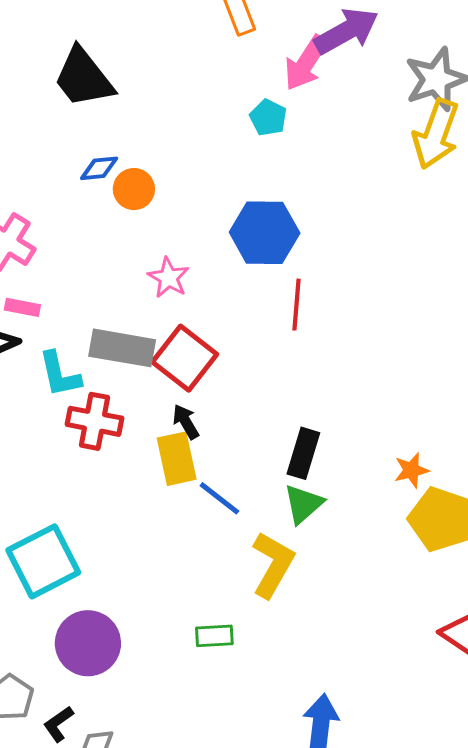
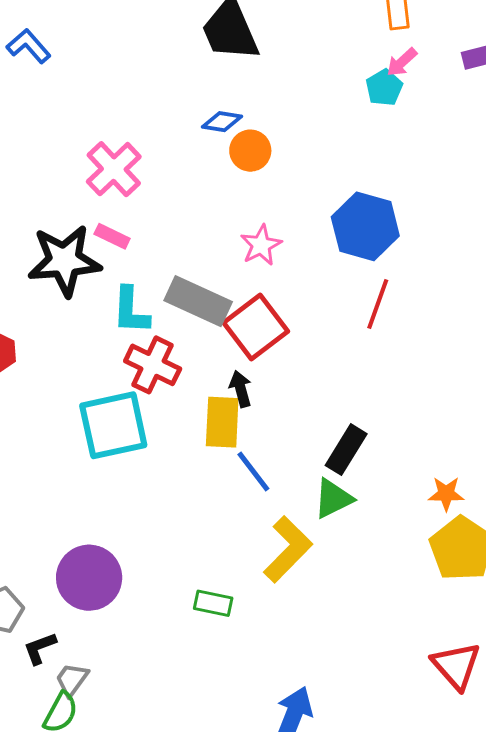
pink arrow: (306, 63) -> (402, 62), moved, size x0.6
cyan pentagon: (268, 118) -> (384, 88), moved
cyan square: (43, 561) -> (113, 425), moved

